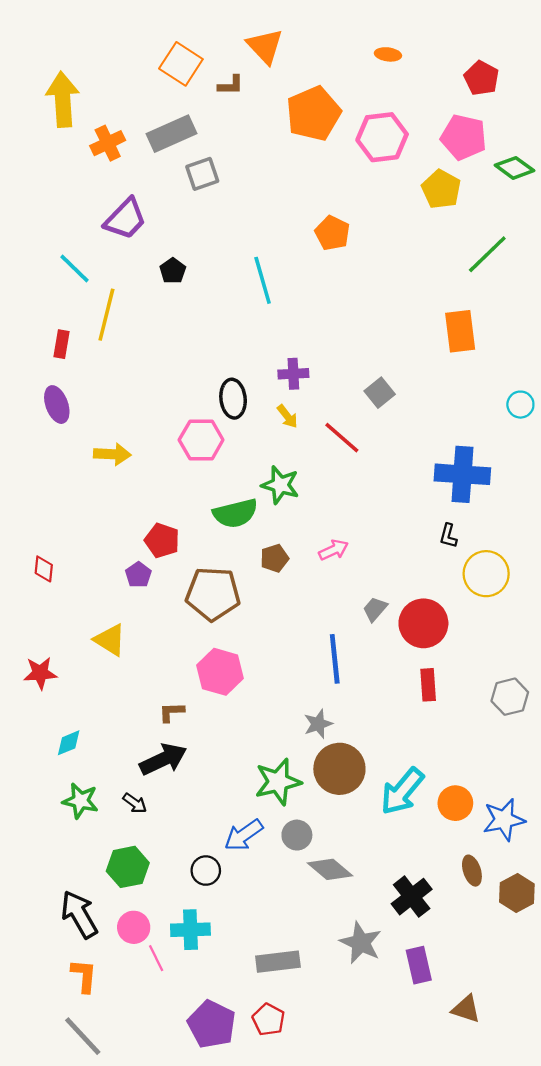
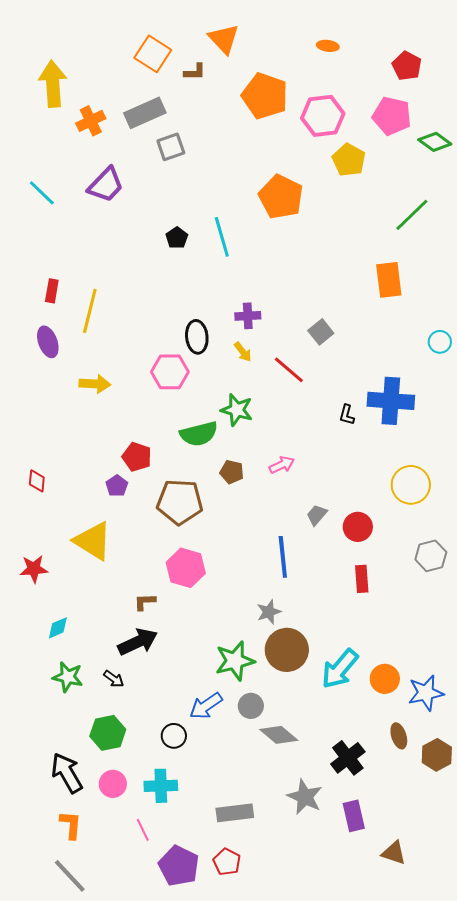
orange pentagon: (313, 114) -> (265, 96), turned -30
yellow pentagon: (441, 189) -> (349, 160), moved
orange pentagon: (332, 233) -> (281, 197), size x1.5
cyan line: (75, 268) -> (42, 193), moved
black pentagon: (173, 271) -> (177, 238), moved
yellow line: (106, 315) -> (90, 311), moved
black L-shape: (448, 536) -> (347, 415), moved
brown pentagon: (274, 558) -> (232, 472), turned 30
red circle: (423, 623) -> (358, 527), size x0.7
yellow triangle: (110, 640) -> (93, 541), size x1.4
gray hexagon: (510, 697) -> (431, 556), moved
pink line: (156, 958) -> (143, 830), moved

